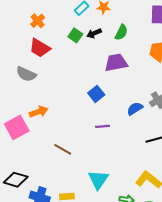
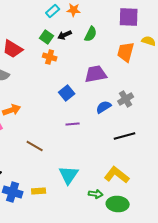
orange cross: (38, 21) -> (50, 57), moved, turned -32
purple trapezoid: (116, 63) -> (96, 74), moved

